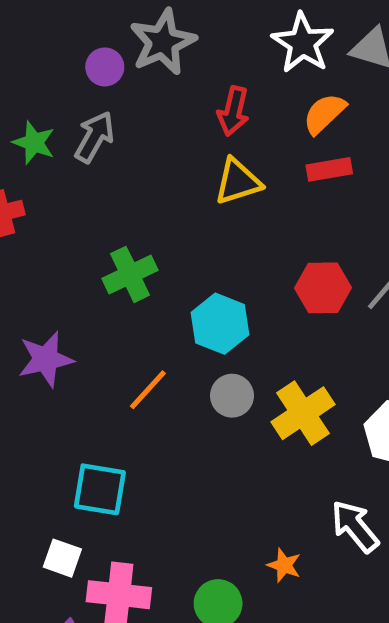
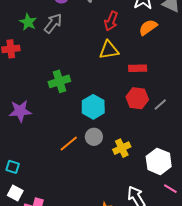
red rectangle: (329, 169) -> (138, 68), moved
orange line: (148, 390) -> (69, 144), moved
yellow cross: (303, 413) -> (122, 148), size x0.7
cyan square: (100, 489) -> (13, 167), moved, size x0.6

